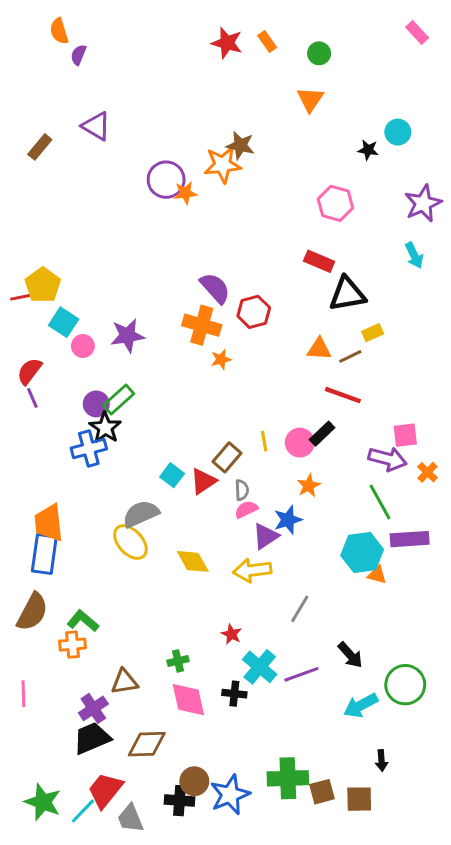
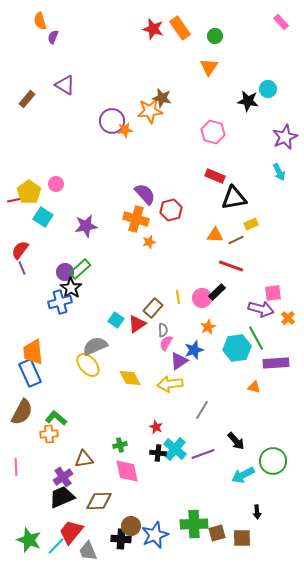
orange rectangle: (267, 41) -> (180, 28), size x1.6
black star: (368, 150) -> (248, 101), size x1.5
pink hexagon: (335, 203) -> (213, 132), moved
pink circle: (83, 346) -> (56, 184), moved
pink semicircle: (246, 509) -> (166, 343), turned -35
cyan hexagon: (362, 552) -> (237, 348), moved
blue rectangle: (44, 554) -> (30, 373), turned -32
black cross: (234, 694) -> (158, 453), moved

